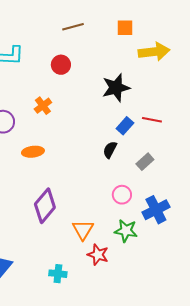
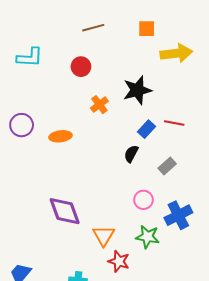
orange cross: (43, 106) -> (99, 105), moved
orange ellipse: (33, 152) -> (60, 136), moved
purple diamond: (45, 206) -> (65, 211), turned -60

